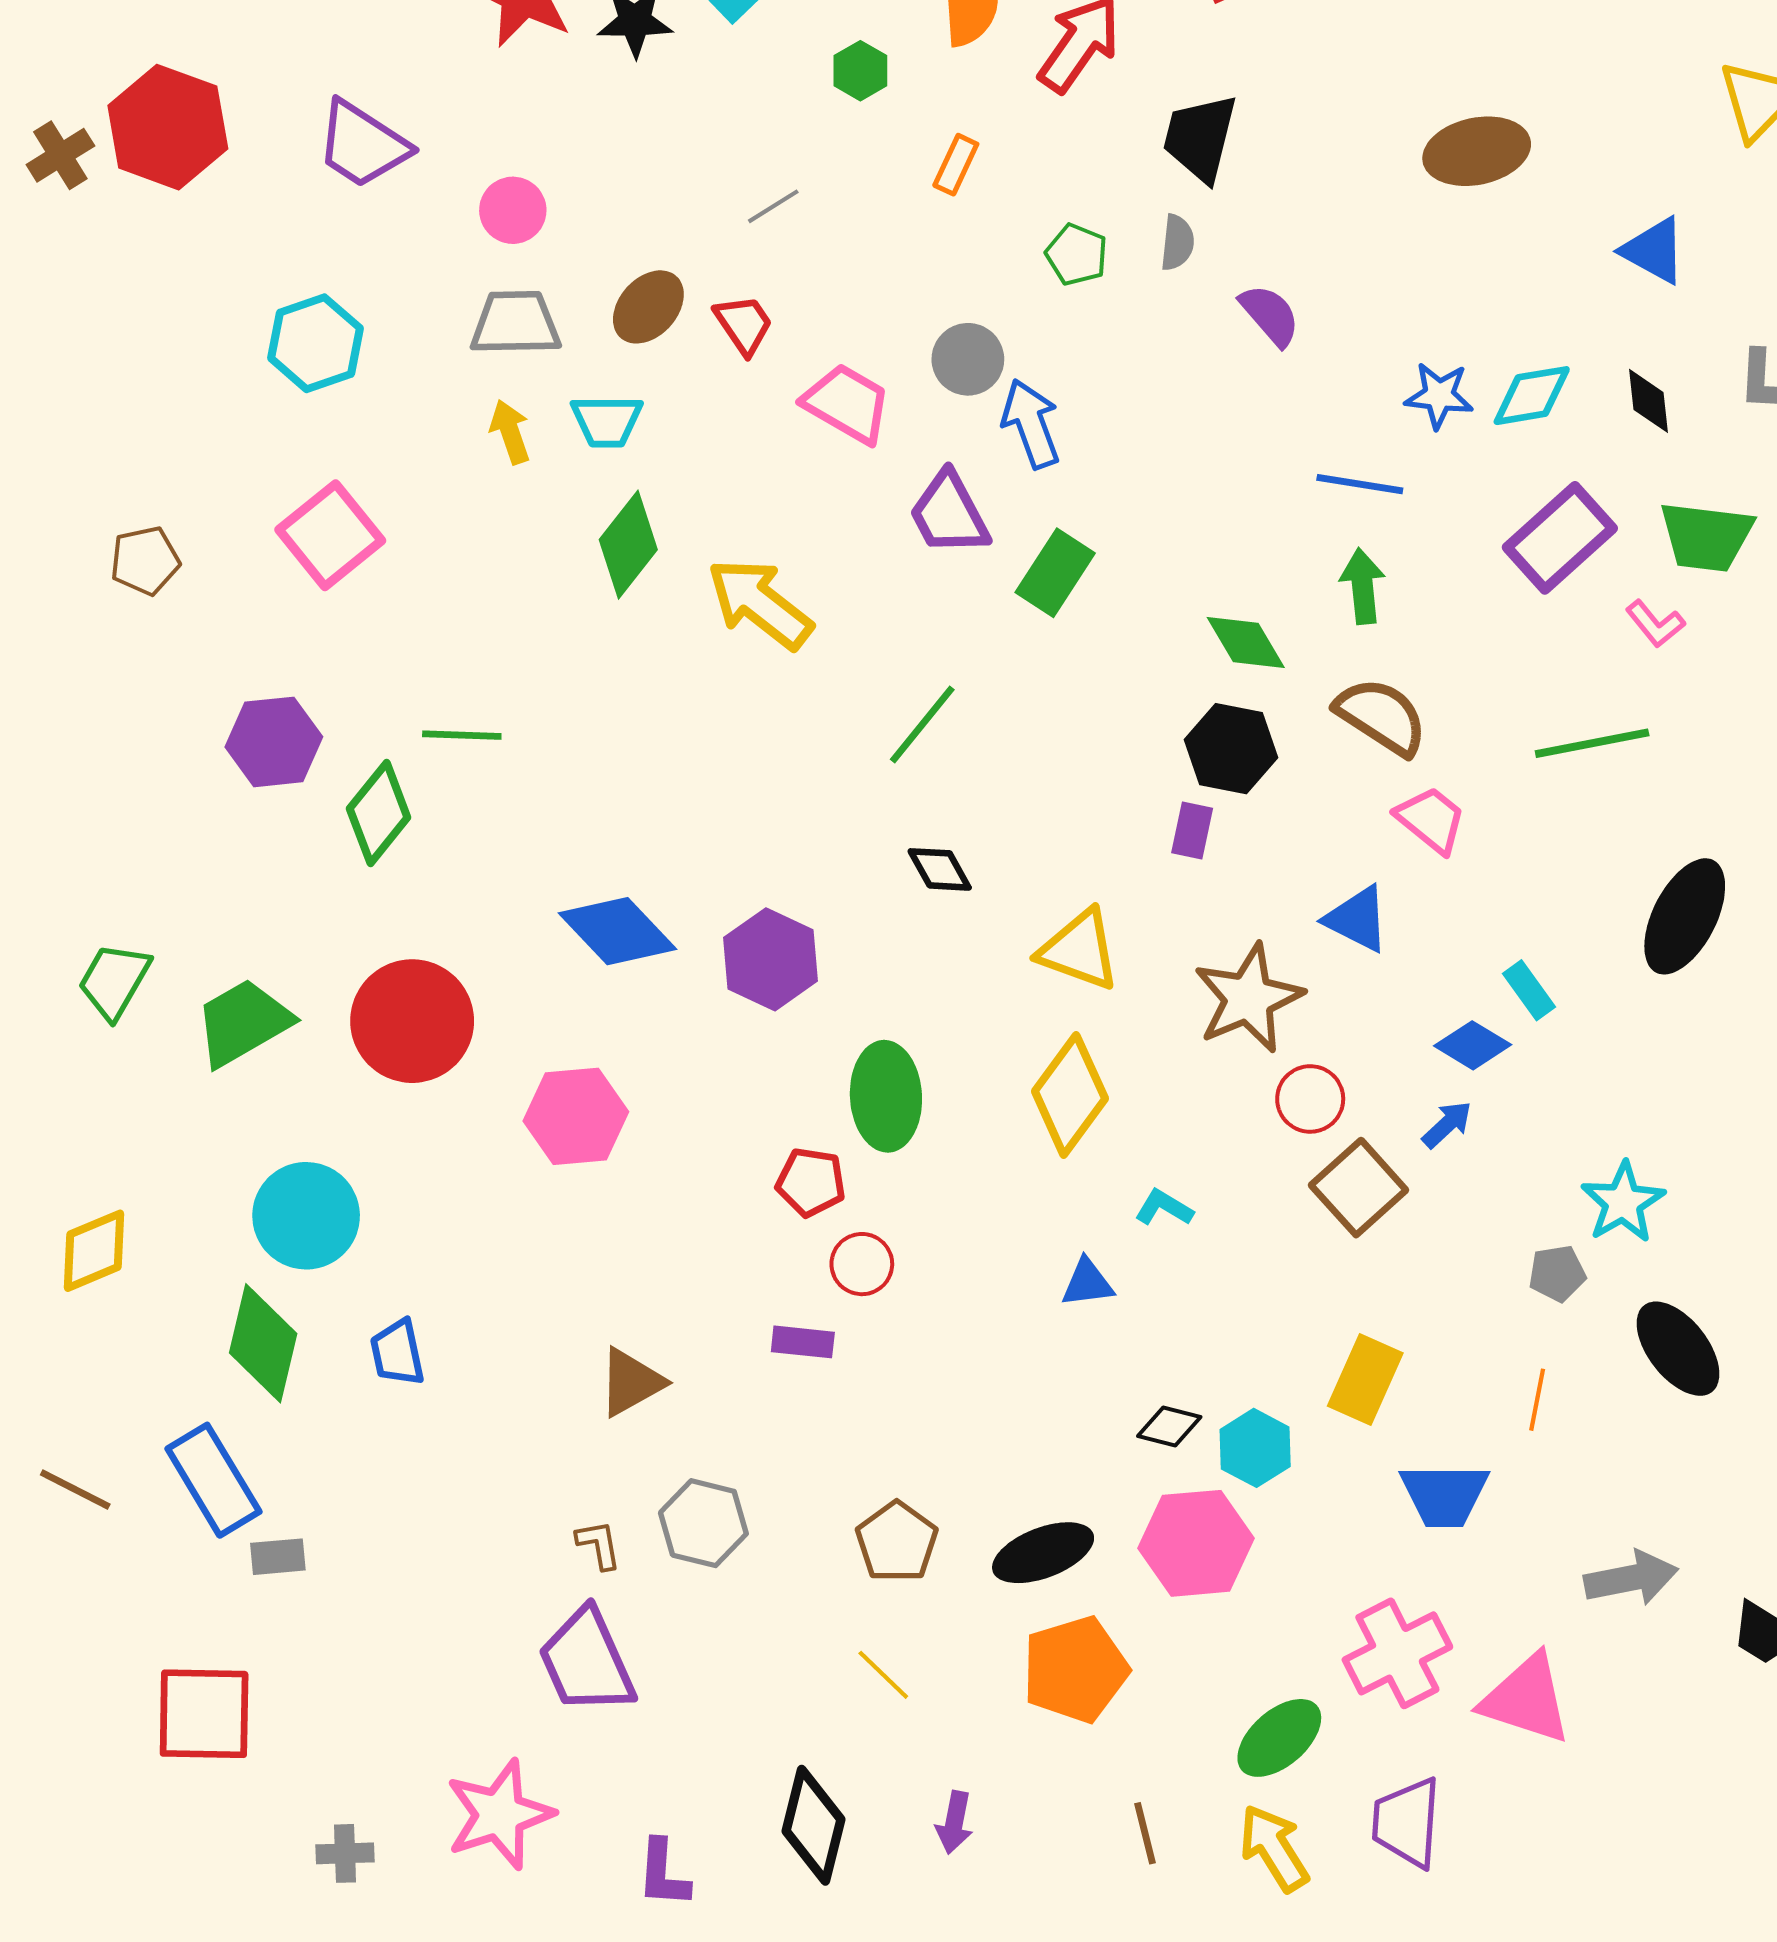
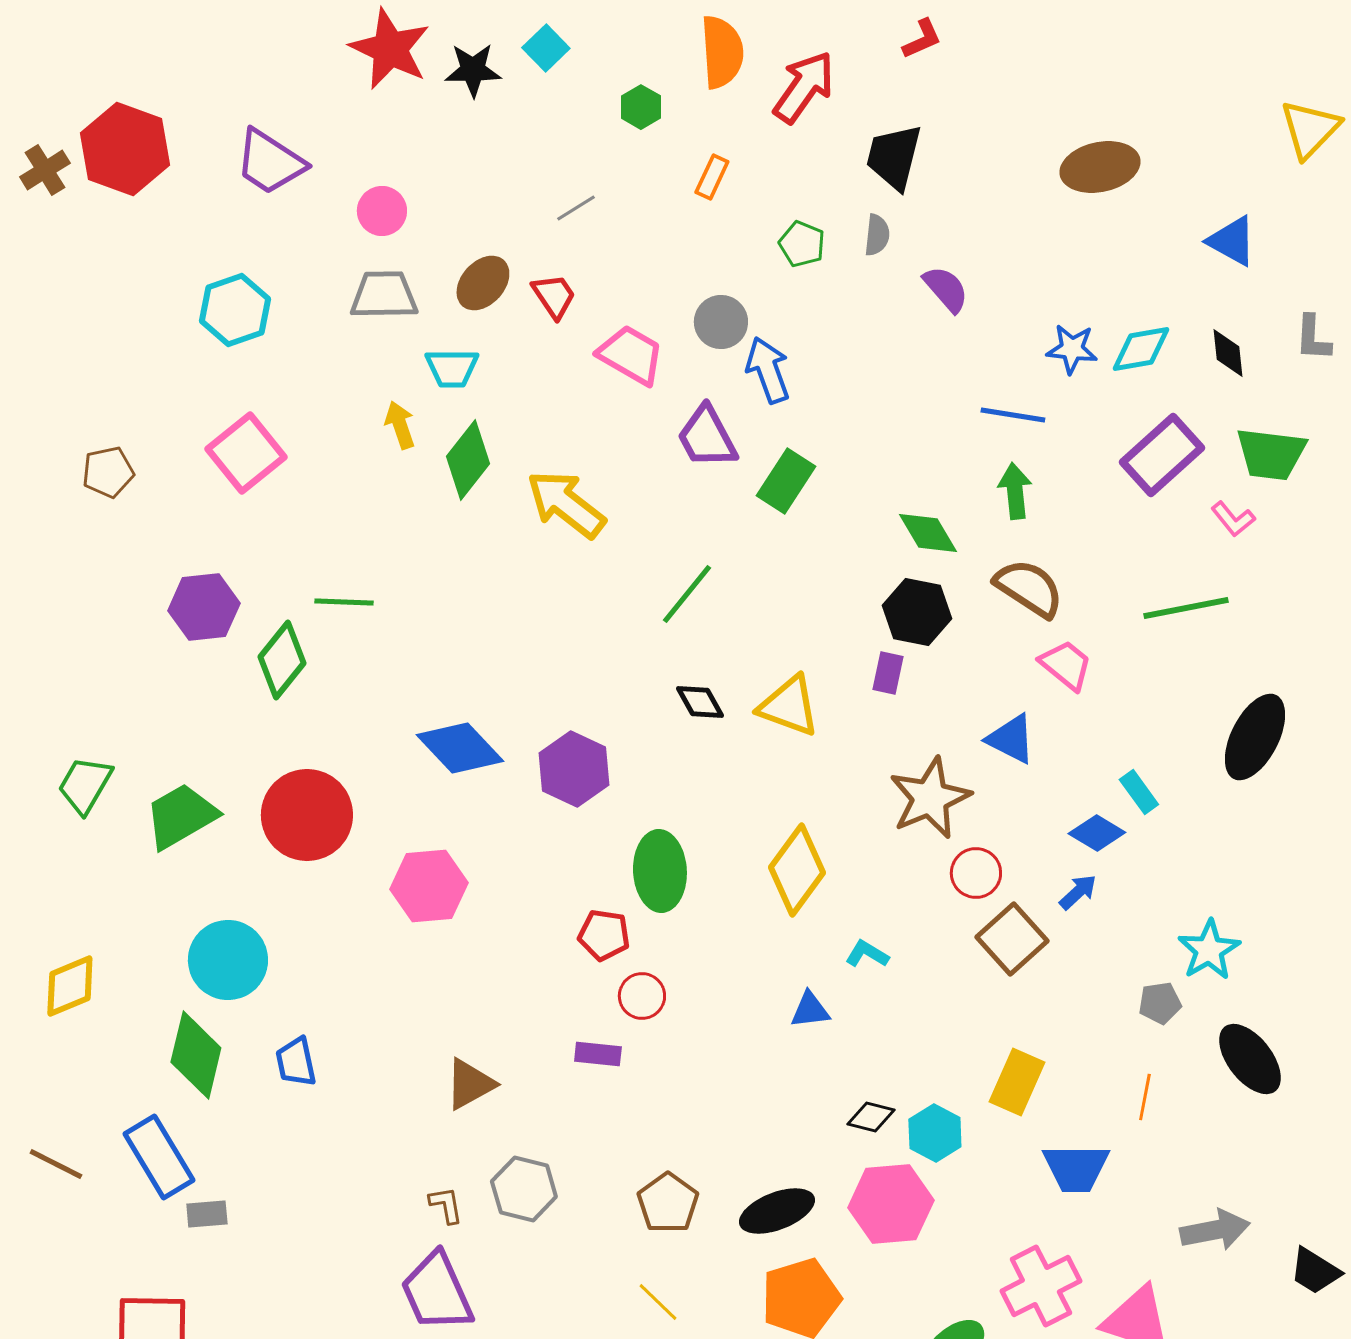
yellow arrow: (510, 432) -> (400, 425), moved
yellow triangle: (1079, 950) -> (789, 706), moved

